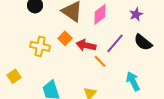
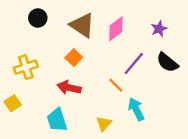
red arrow: (86, 45) -> (69, 88), moved
yellow cross: (40, 46) -> (26, 67), moved, turned -30
cyan arrow: (133, 81) -> (136, 109), moved

